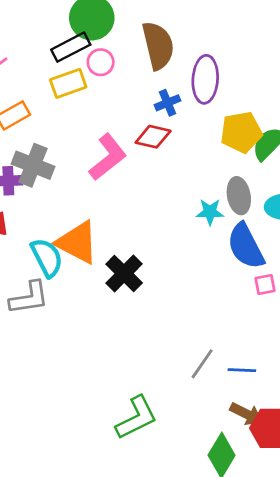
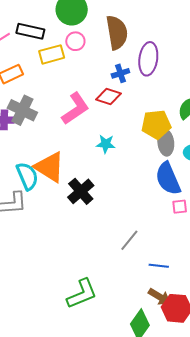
black rectangle: (71, 47) -> (30, 31), moved, turned 36
yellow pentagon: (241, 132) -> (156, 124), moved
cyan star: (210, 212) -> (106, 144), moved
gray line: (202, 364) -> (129, 240), moved

